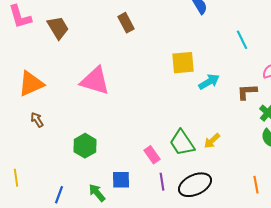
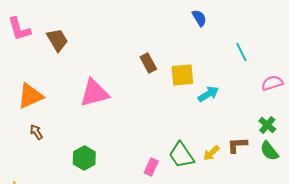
brown rectangle: (126, 23) -> (148, 63), moved
pink triangle: (95, 81) -> (94, 93), turned -32
brown L-shape: (247, 92) -> (237, 145), moved
pink rectangle: (152, 155) -> (151, 167), turned 60

